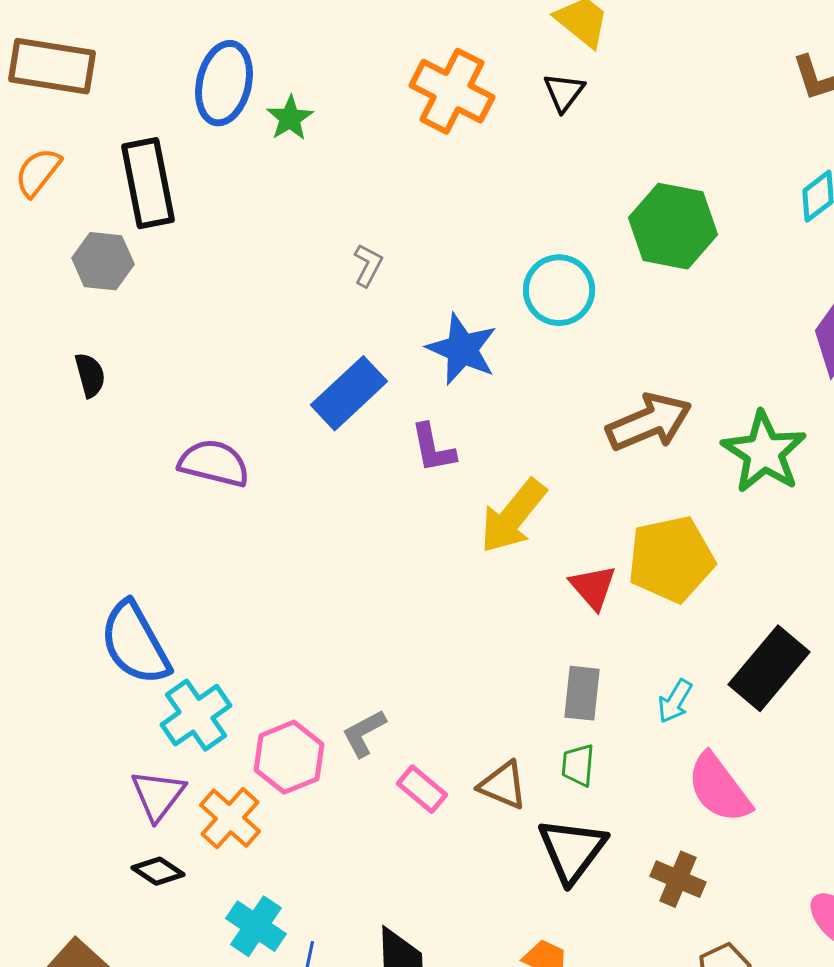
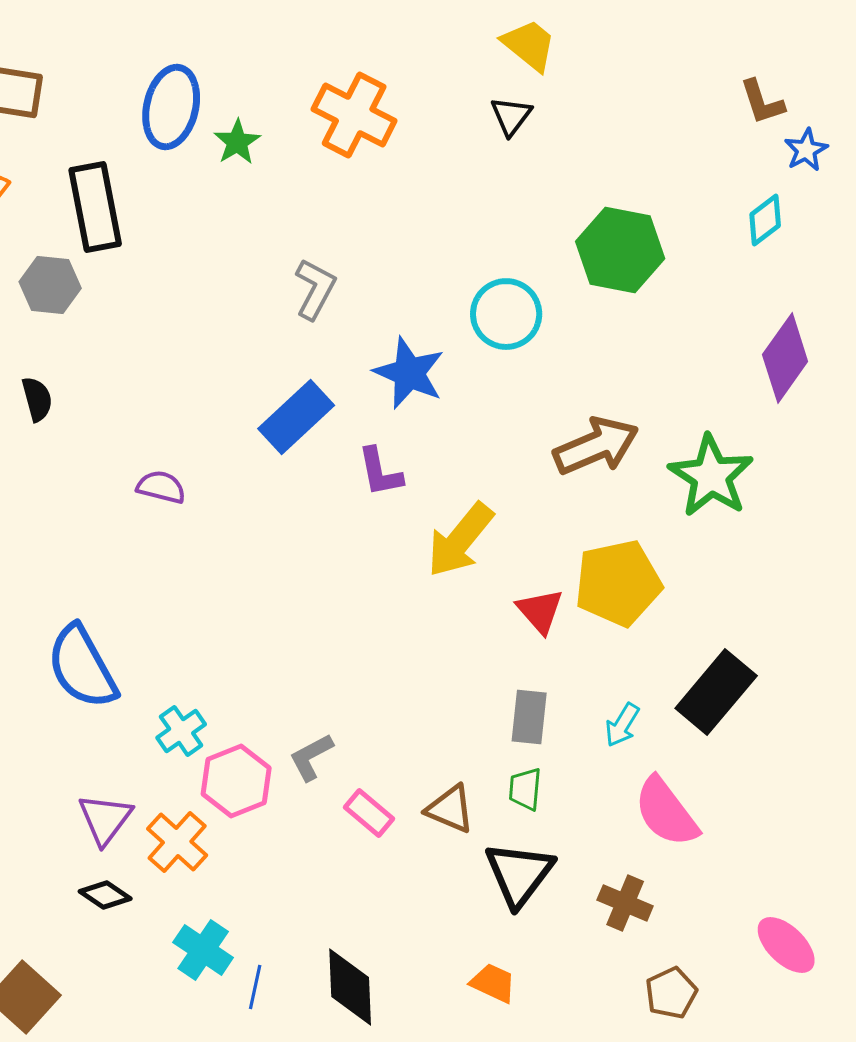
orange cross: (452, 91) -> (354, 115), moved
gray L-shape: (368, 265) -> (315, 289), size x1.4
purple semicircle: (214, 463) -> (161, 487), size x0.7
cyan cross: (196, 715) -> (181, 731), moved, size x0.7

